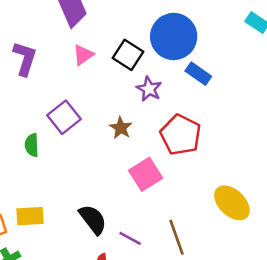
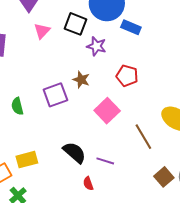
purple square: (64, 117) -> (55, 95), moved, turned 30
red pentagon: (181, 135) -> (127, 76), size x0.7
brown line: (176, 237) -> (143, 137), moved

